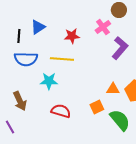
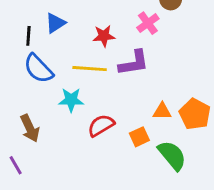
purple L-shape: (120, 48) -> (134, 63), moved, turned 40
blue semicircle: (26, 59) -> (38, 69), turned 45
red semicircle: (61, 111) -> (101, 125), moved, turned -48

